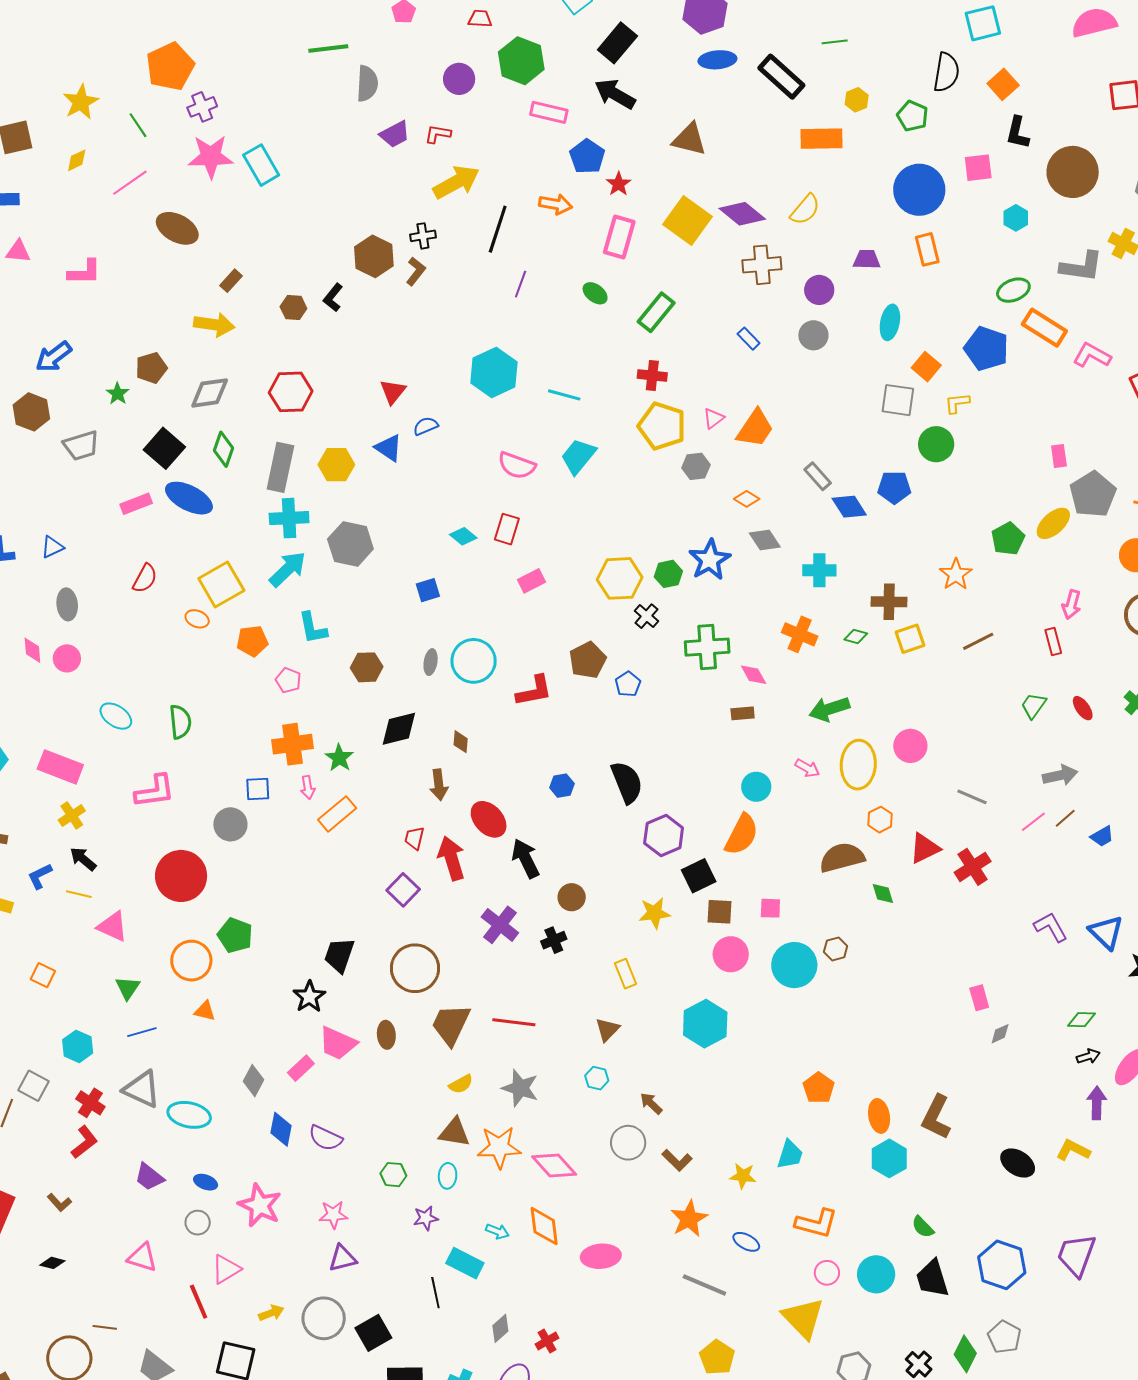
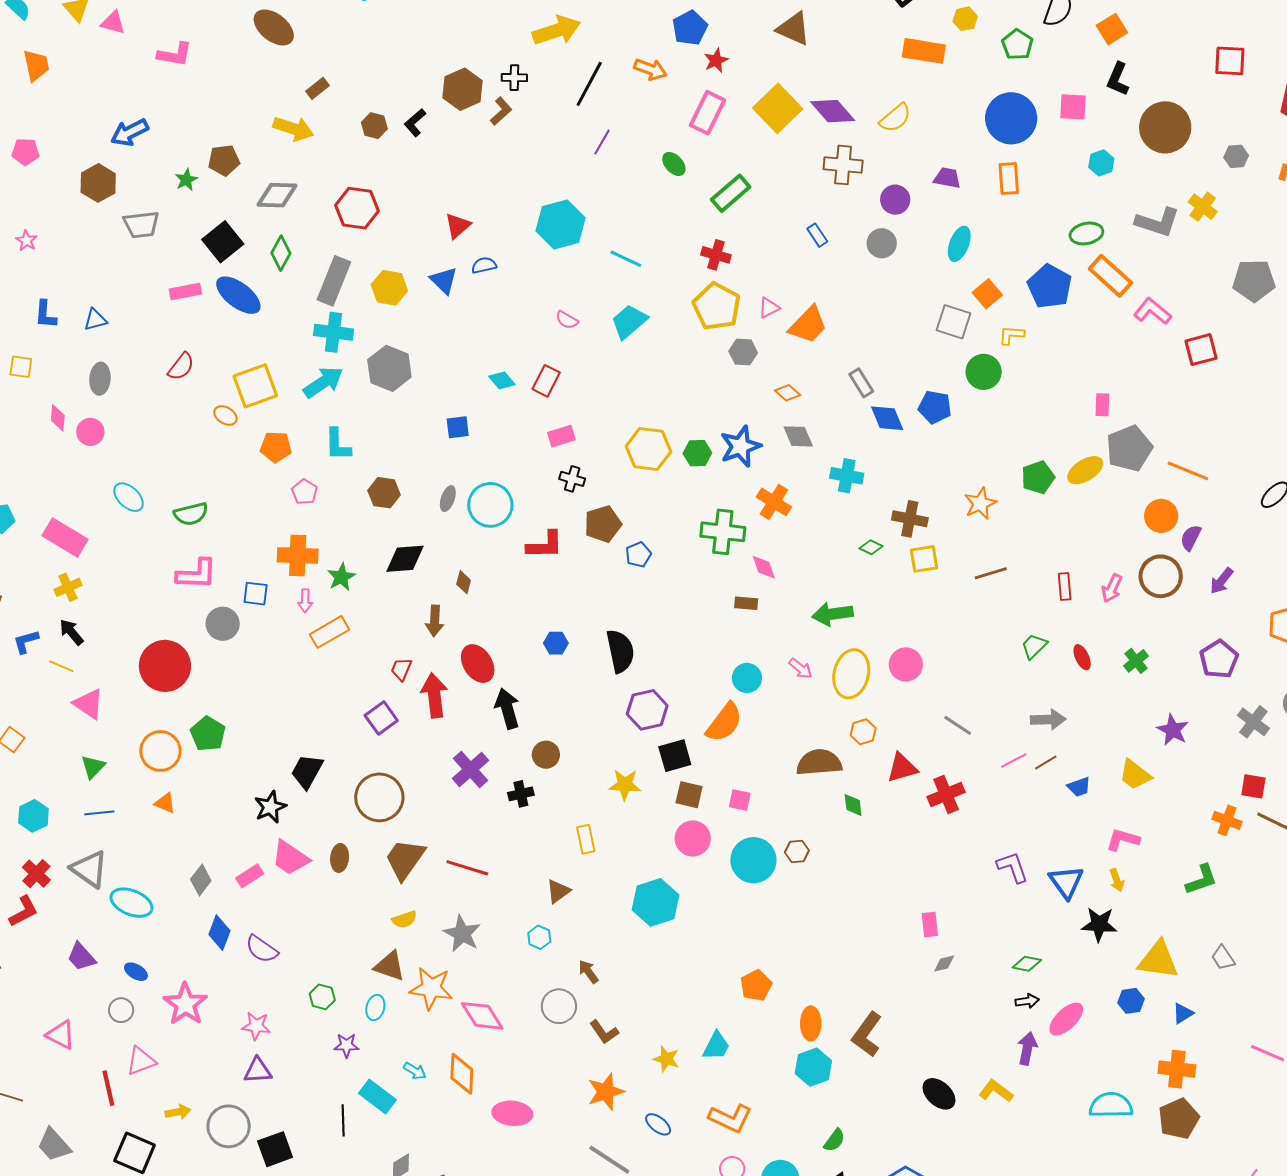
pink semicircle: (517, 465) -> (567, 320), size x0.6
pink arrow: (1071, 605) -> (1112, 588), moved
black cross: (646, 616) -> (572, 479), moved, turned -35
orange cross: (800, 634) -> (774, 502), moved
green semicircle: (180, 722) -> (191, 514), turned 72
pink L-shape: (155, 791) -> (197, 574), moved
green semicircle: (923, 1227) -> (834, 1140), turned -110

